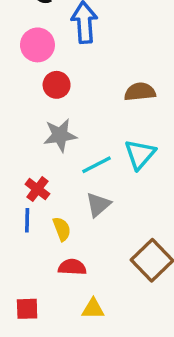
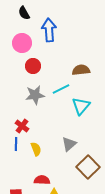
cyan line: (96, 165) -> (61, 89), moved
gray triangle: (98, 205) -> (69, 144), moved
red semicircle: (72, 267) -> (42, 180), moved

